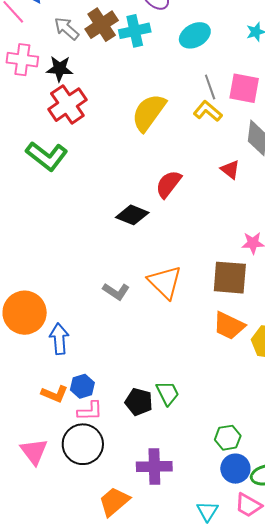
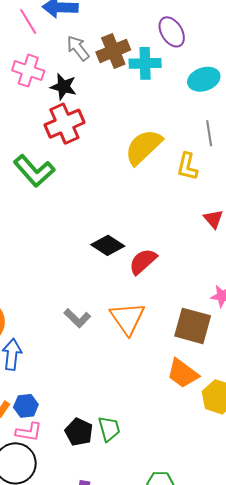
yellow L-shape: (208, 111) -> (187, 167), moved, turned -128
red semicircle: (168, 184) -> (143, 261), moved

